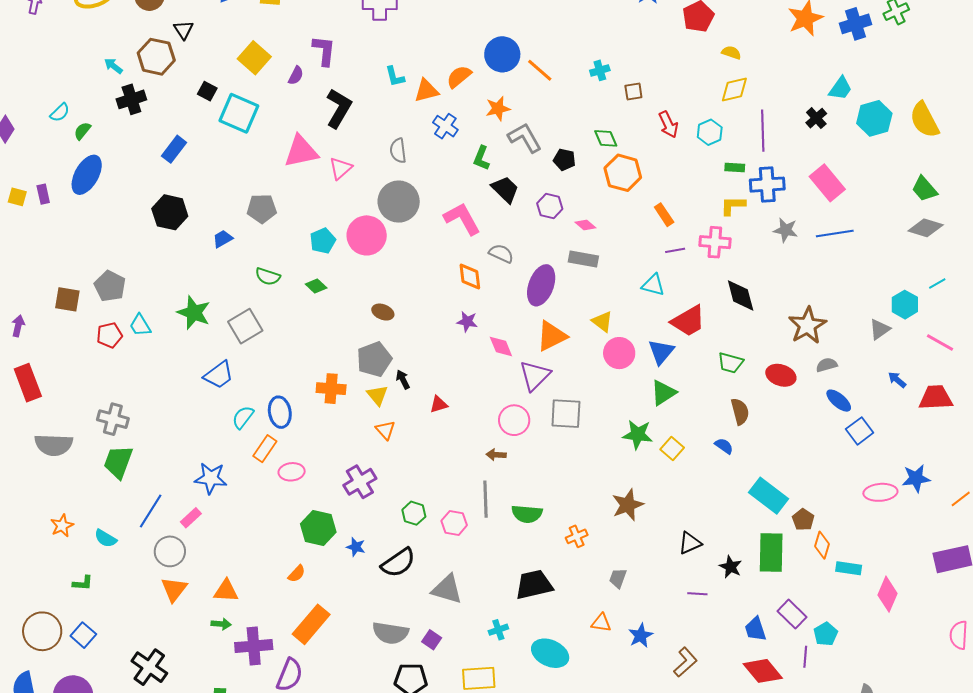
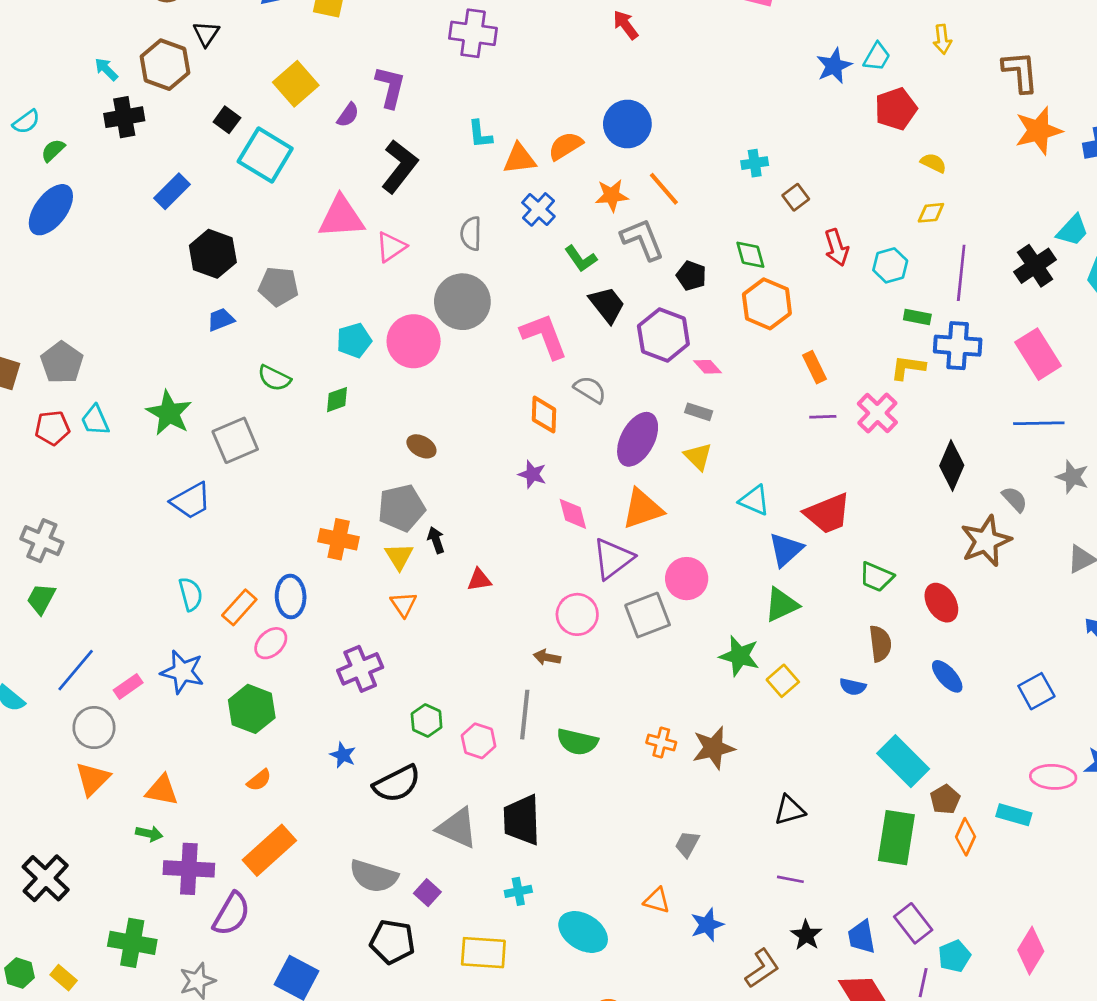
orange line: (540, 70) -> (664, 189), moved
yellow diamond: (734, 90) -> (931, 213), size x0.7
brown square: (633, 91) -> (796, 197), turned -36
black cross: (816, 118) -> (1035, 266), size x1.4
green L-shape: (481, 158) -> (581, 259), turned -65
purple hexagon: (550, 206) -> (663, 335), size x1.5
black hexagon: (170, 212) -> (213, 254), moved
gray star: (786, 230) -> (1072, 477), moved
pink cross: (715, 242) -> (877, 413), turned 32
gray rectangle: (583, 259) -> (699, 412), size x0.7
cyan triangle: (653, 285) -> (754, 500), moved
green diamond: (316, 286) -> (337, 400), turned -70
black diamond: (741, 295) -> (952, 466), moved, turned 30
yellow triangle: (602, 322) -> (698, 456), moved
pink circle: (619, 353) -> (687, 579), moved
gray semicircle: (827, 365) -> (1015, 499), moved, turned 55
red ellipse: (781, 375) -> (941, 603), turned 32
blue ellipse: (839, 401) -> (947, 676), moved
blue ellipse: (280, 412) -> (291, 597), moved
gray square: (566, 414) -> (648, 615), turned -32
cyan semicircle: (243, 417) -> (191, 594), moved, turned 120
blue semicircle: (724, 446) -> (853, 687), turned 150
green trapezoid: (118, 462) -> (41, 599), size x0.7
pink ellipse: (292, 472) -> (271, 643), turned -45
blue star: (211, 478) -> (182, 672), moved
green hexagon: (318, 528) -> (252, 709), moved
orange cross: (577, 536) -> (661, 742), moved, turned 30
black star: (731, 567) -> (806, 935), moved
cyan rectangle: (849, 568) -> (1014, 815), moved
black trapezoid: (534, 585) -> (522, 820), moved, turned -87
pink diamond: (887, 594) -> (1031, 951), moved

